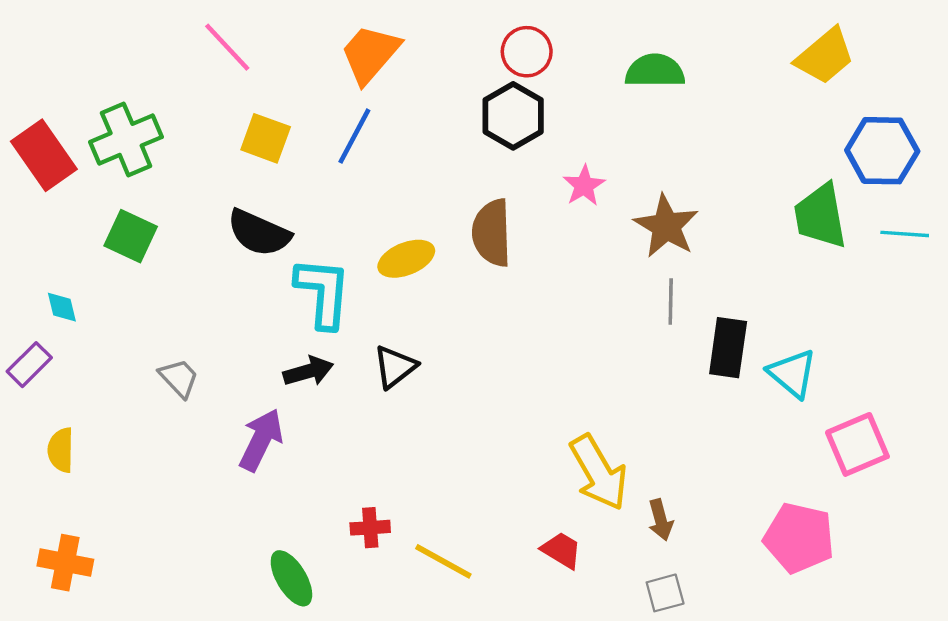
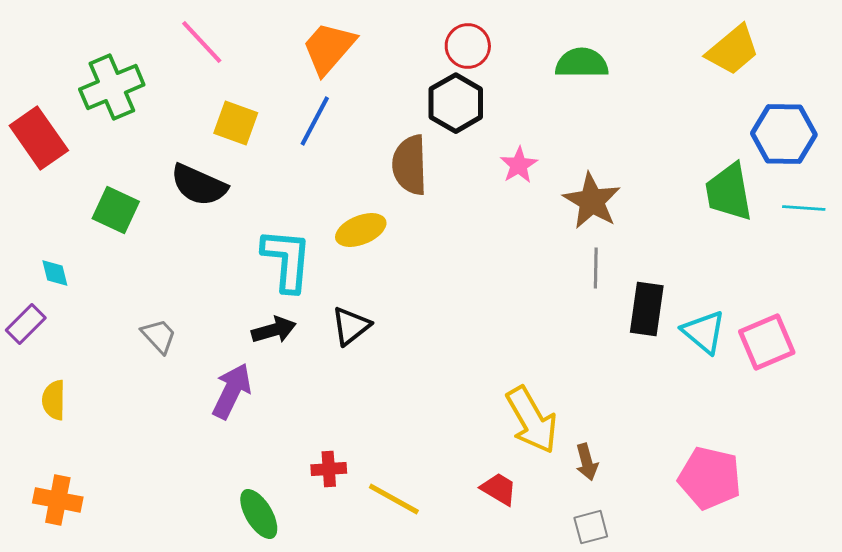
green cross: (126, 139) -> (112, 87), moved
black semicircle: (259, 233) -> (199, 185), moved
brown semicircle: (492, 233) -> (410, 165), moved
pink square: (857, 444) -> (767, 342), moved

